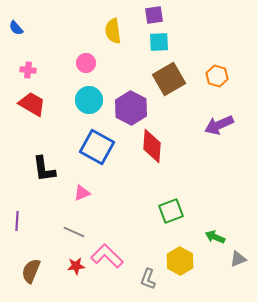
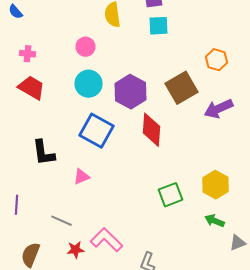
brown square: (169, 79) -> (182, 88), moved
gray line: (74, 232) -> (62, 221), moved
yellow hexagon: (180, 261) -> (216, 185), moved

